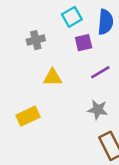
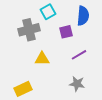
cyan square: (72, 17) -> (48, 12), moved
gray cross: (36, 40) -> (29, 30), size x1.5

